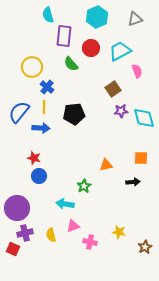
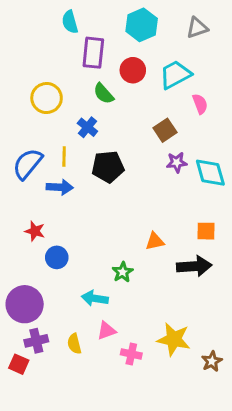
blue cross: (47, 87) -> (87, 127), moved
red star: (34, 158) -> (35, 231), moved
black arrow: (133, 182) -> (194, 266), size x1.6
yellow star: (119, 232) -> (174, 339), size x1.6

